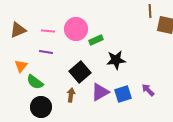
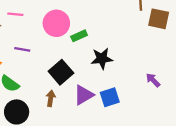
pink line: (48, 31) -> (15, 14), moved
purple arrow: (148, 90) -> (153, 80), moved

